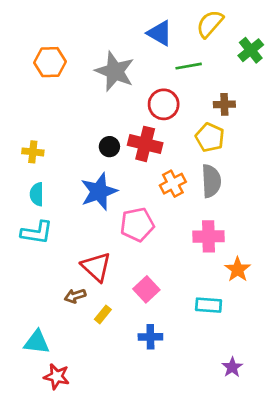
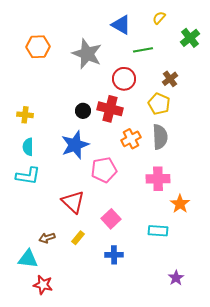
yellow semicircle: (210, 24) -> (159, 18), size x0.6
brown cross: (224, 104) -> (170, 79), turned -35
brown arrow: (75, 296) -> (47, 238), moved

